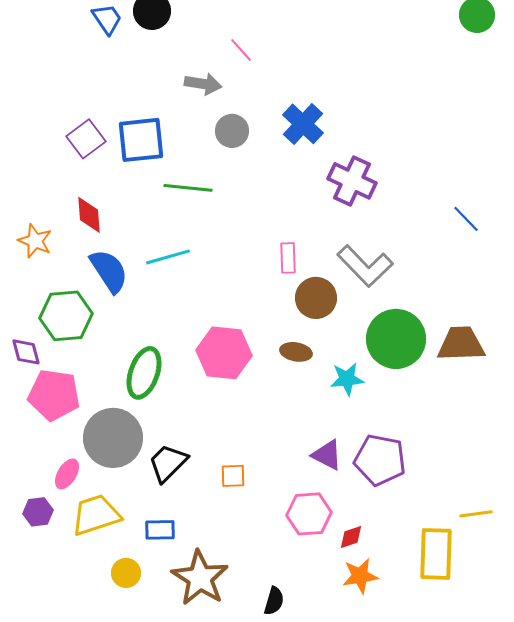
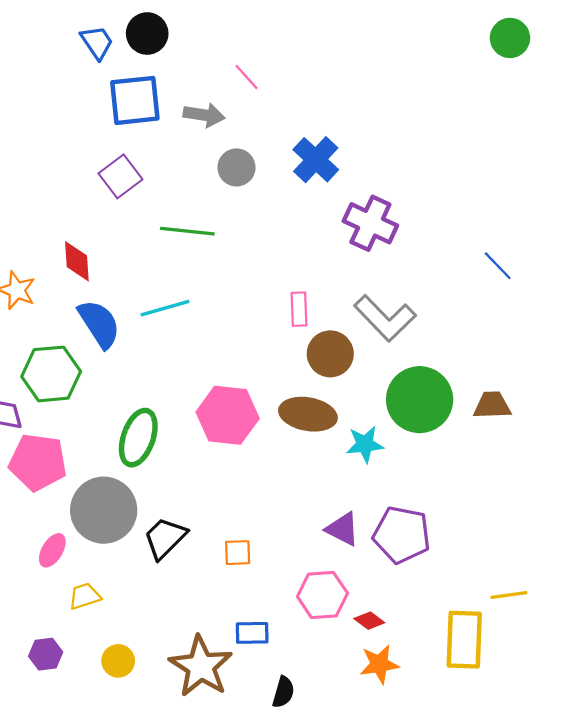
purple square: (86, 139) -> (120, 176), moved
blue square: (141, 140) -> (135, 100), moved
brown trapezoid: (461, 344) -> (492, 405), size x0.7
brown ellipse: (296, 352) -> (308, 414), size x1.6
purple hexagon: (38, 512) -> (46, 654), moved
yellow trapezoid: (96, 515) -> (85, 596), size x0.6
blue rectangle: (160, 530) -> (252, 633), moved
red diamond: (351, 537) -> (369, 621), turned 56

